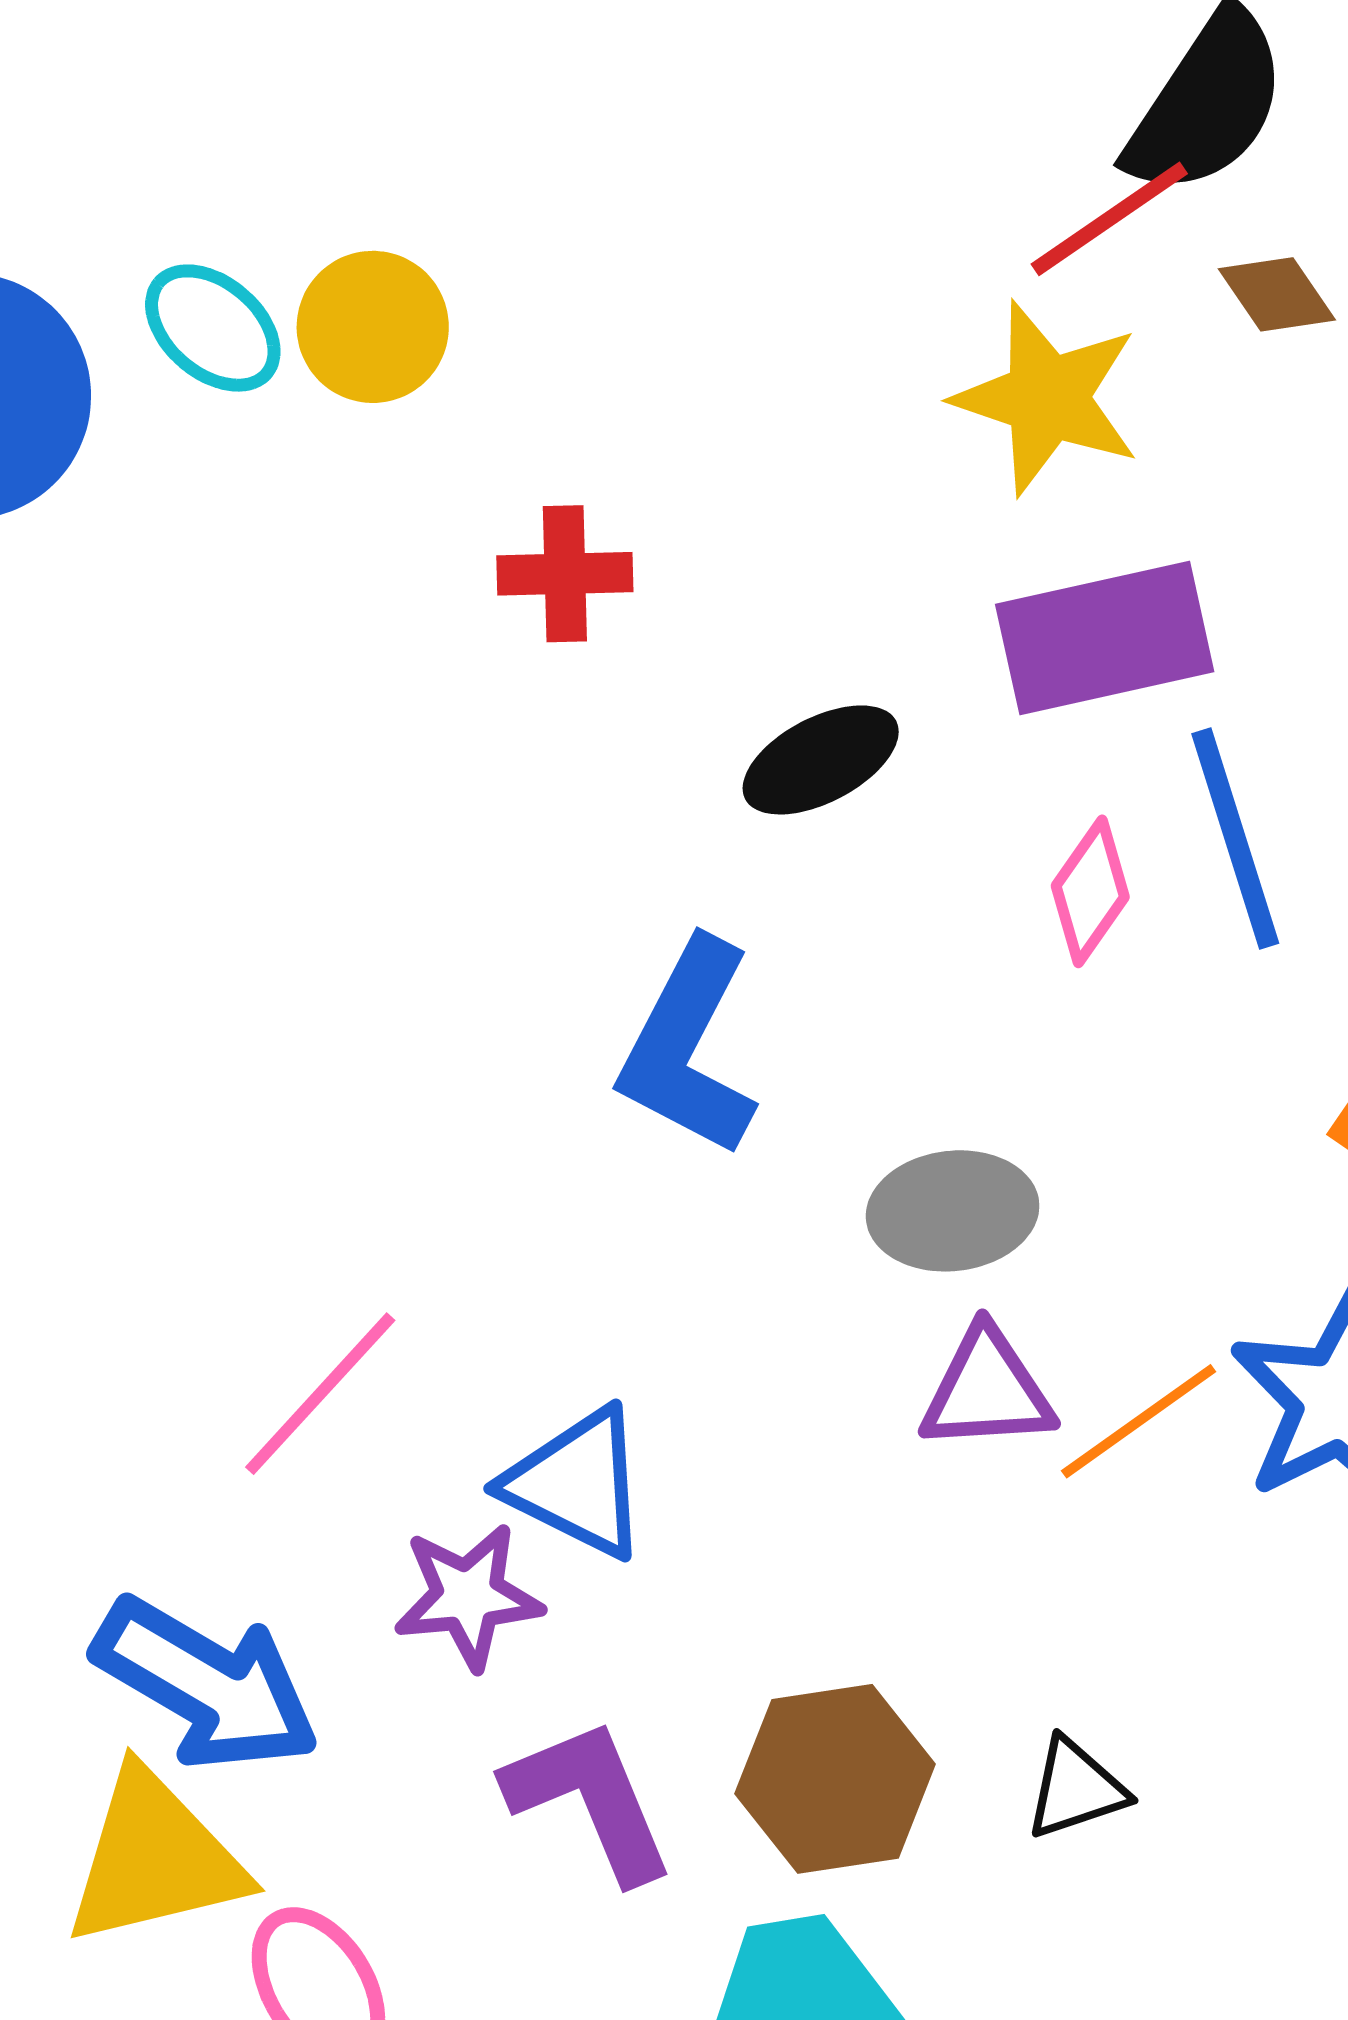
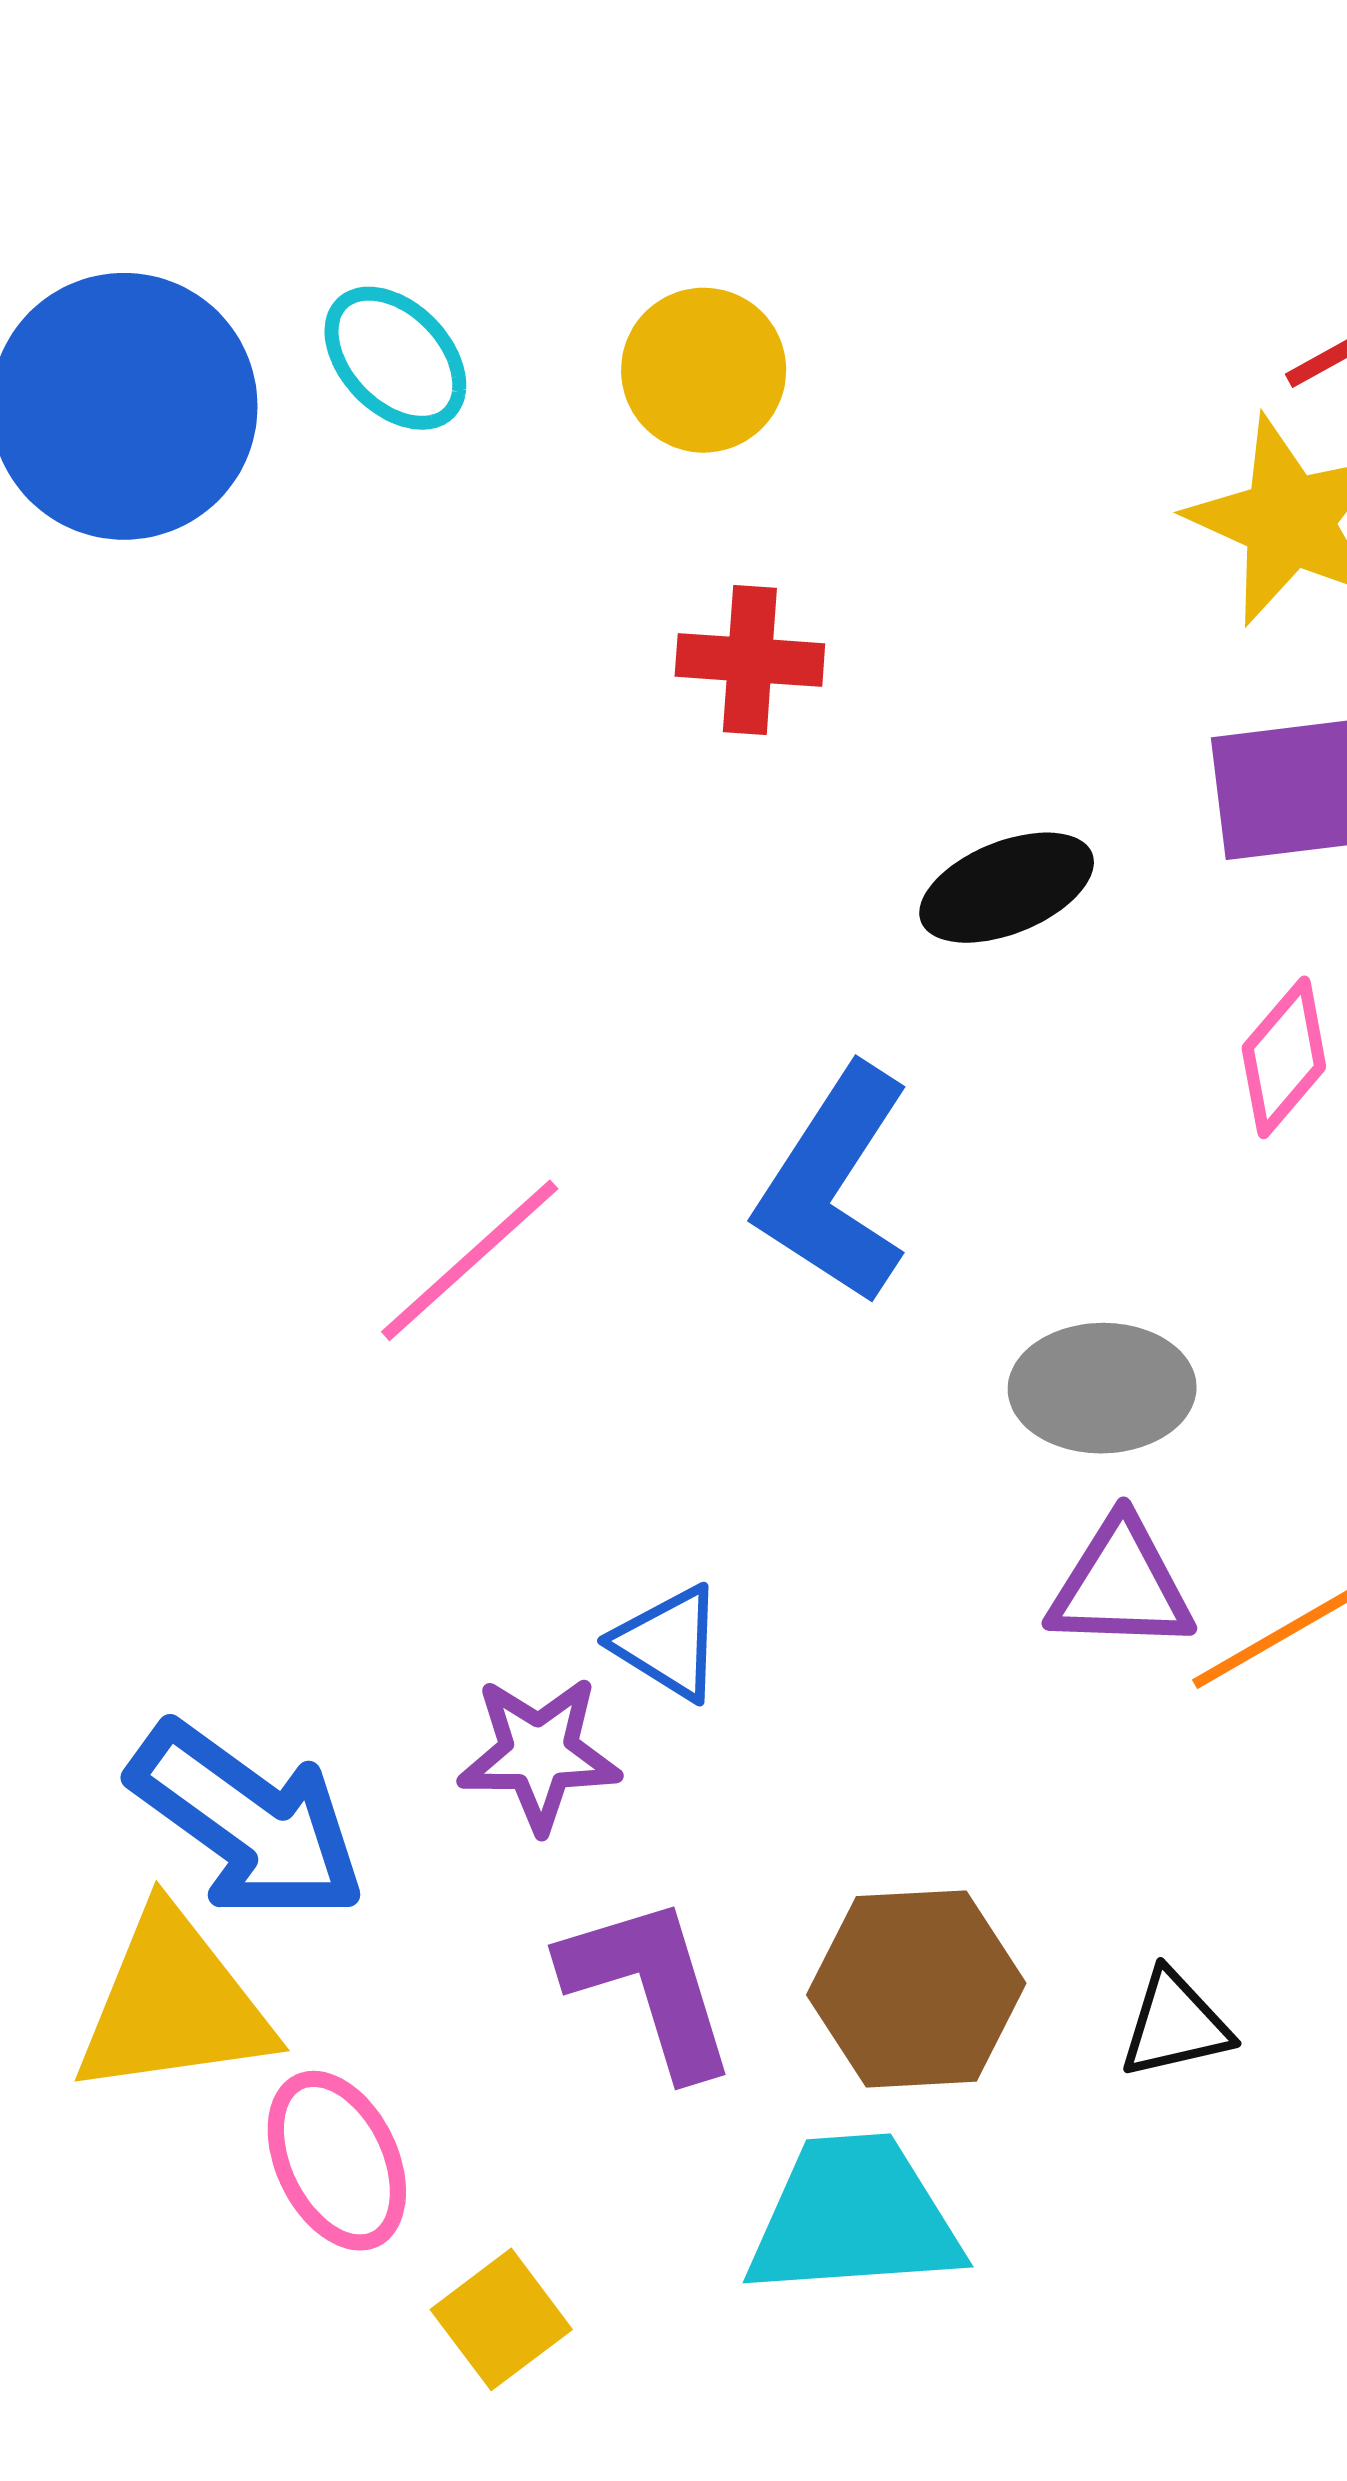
yellow circle: (373, 327) -> (704, 370), moved
pink line: (320, 1394) -> (470, 1260), moved
blue triangle: (577, 1483) -> (668, 1643), size x0.7

